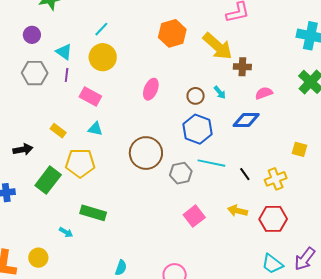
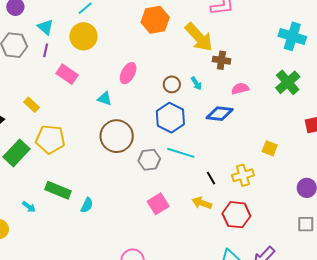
cyan triangle: (95, 129) -> (105, 99), moved
black line: (245, 174) -> (211, 178), moved
cyan semicircle: (121, 268) -> (87, 205), moved

